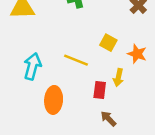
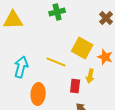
yellow square: (108, 43) -> (82, 48), size x1.5

